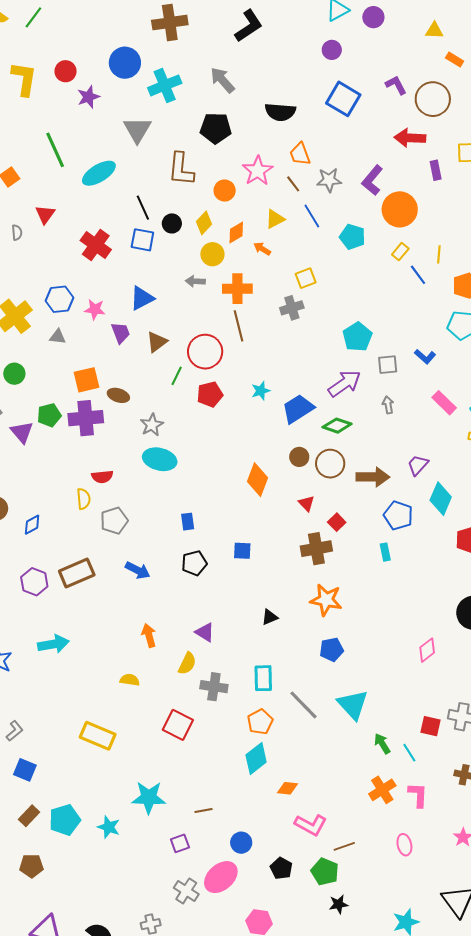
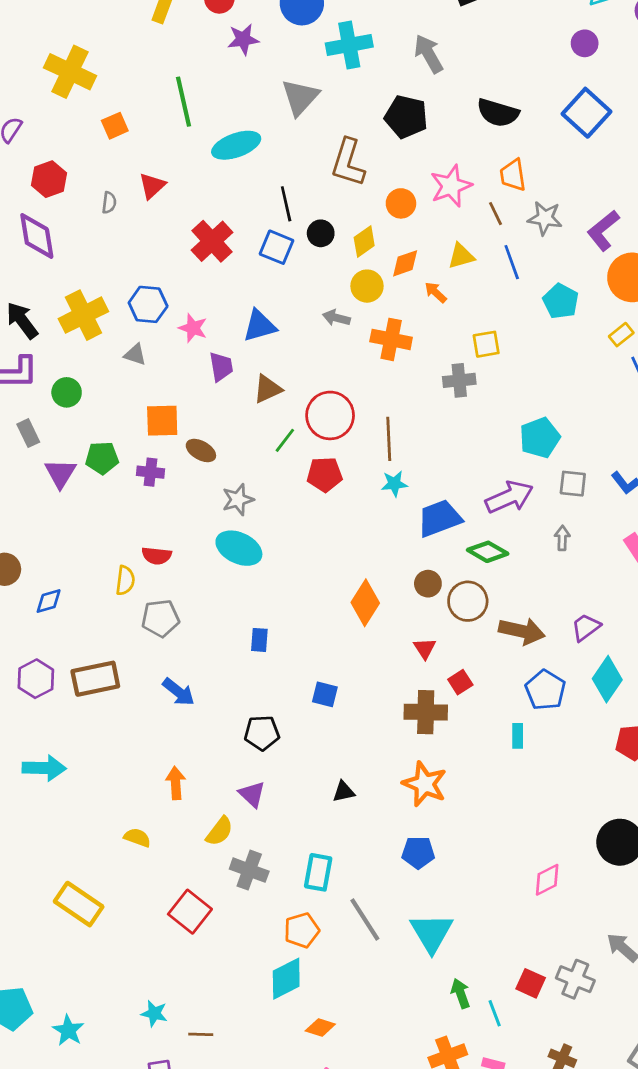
brown line: (238, 326) -> (389, 439), moved
purple cross: (86, 418) -> (150, 472), size x0.6
black pentagon: (194, 563) -> (262, 733), moved
cyan star: (149, 797) -> (154, 1013), moved, size x0.6

